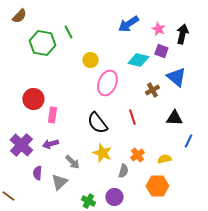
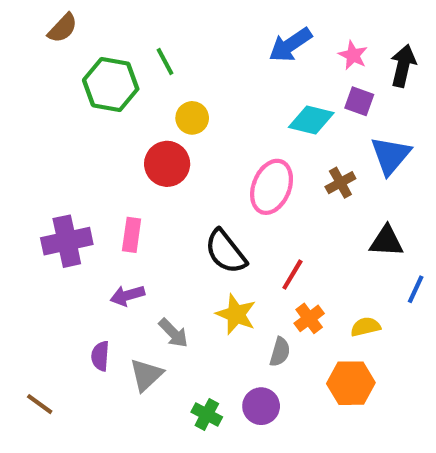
yellow circle: (90, 60) -> (192, 118), moved
blue triangle: (176, 77) -> (391, 156), turned 30
pink ellipse: (107, 83) -> (272, 187), moved
red circle: (33, 99) -> (167, 164), moved
red line: (132, 117) -> (292, 275), moved, turned 49
purple cross: (21, 145) -> (67, 241), moved, turned 35

